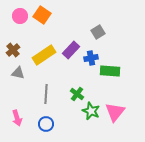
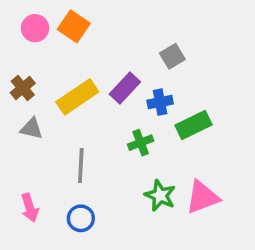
green rectangle: (110, 71) -> (194, 125), turned -30
green cross: (77, 94) -> (141, 143), moved, turned 32
pink triangle: (115, 112) -> (202, 197), turned 30

